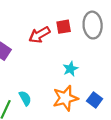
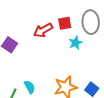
cyan star: (70, 69) -> (76, 43), moved

